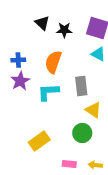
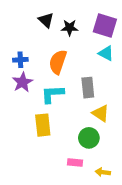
yellow rectangle: (39, 141) -> (43, 125), moved, turned -60
pink rectangle: (69, 164) -> (75, 163), moved

